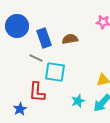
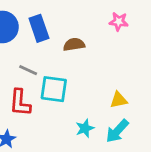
blue rectangle: (44, 38) -> (39, 28), moved
red L-shape: (37, 92) -> (20, 103), moved

